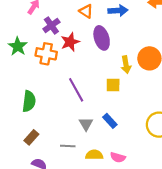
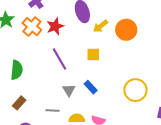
red star: (70, 42) -> (55, 26), moved
orange cross: (46, 54) -> (32, 27), turned 30
yellow arrow: (126, 65) -> (100, 26), moved, turned 63

